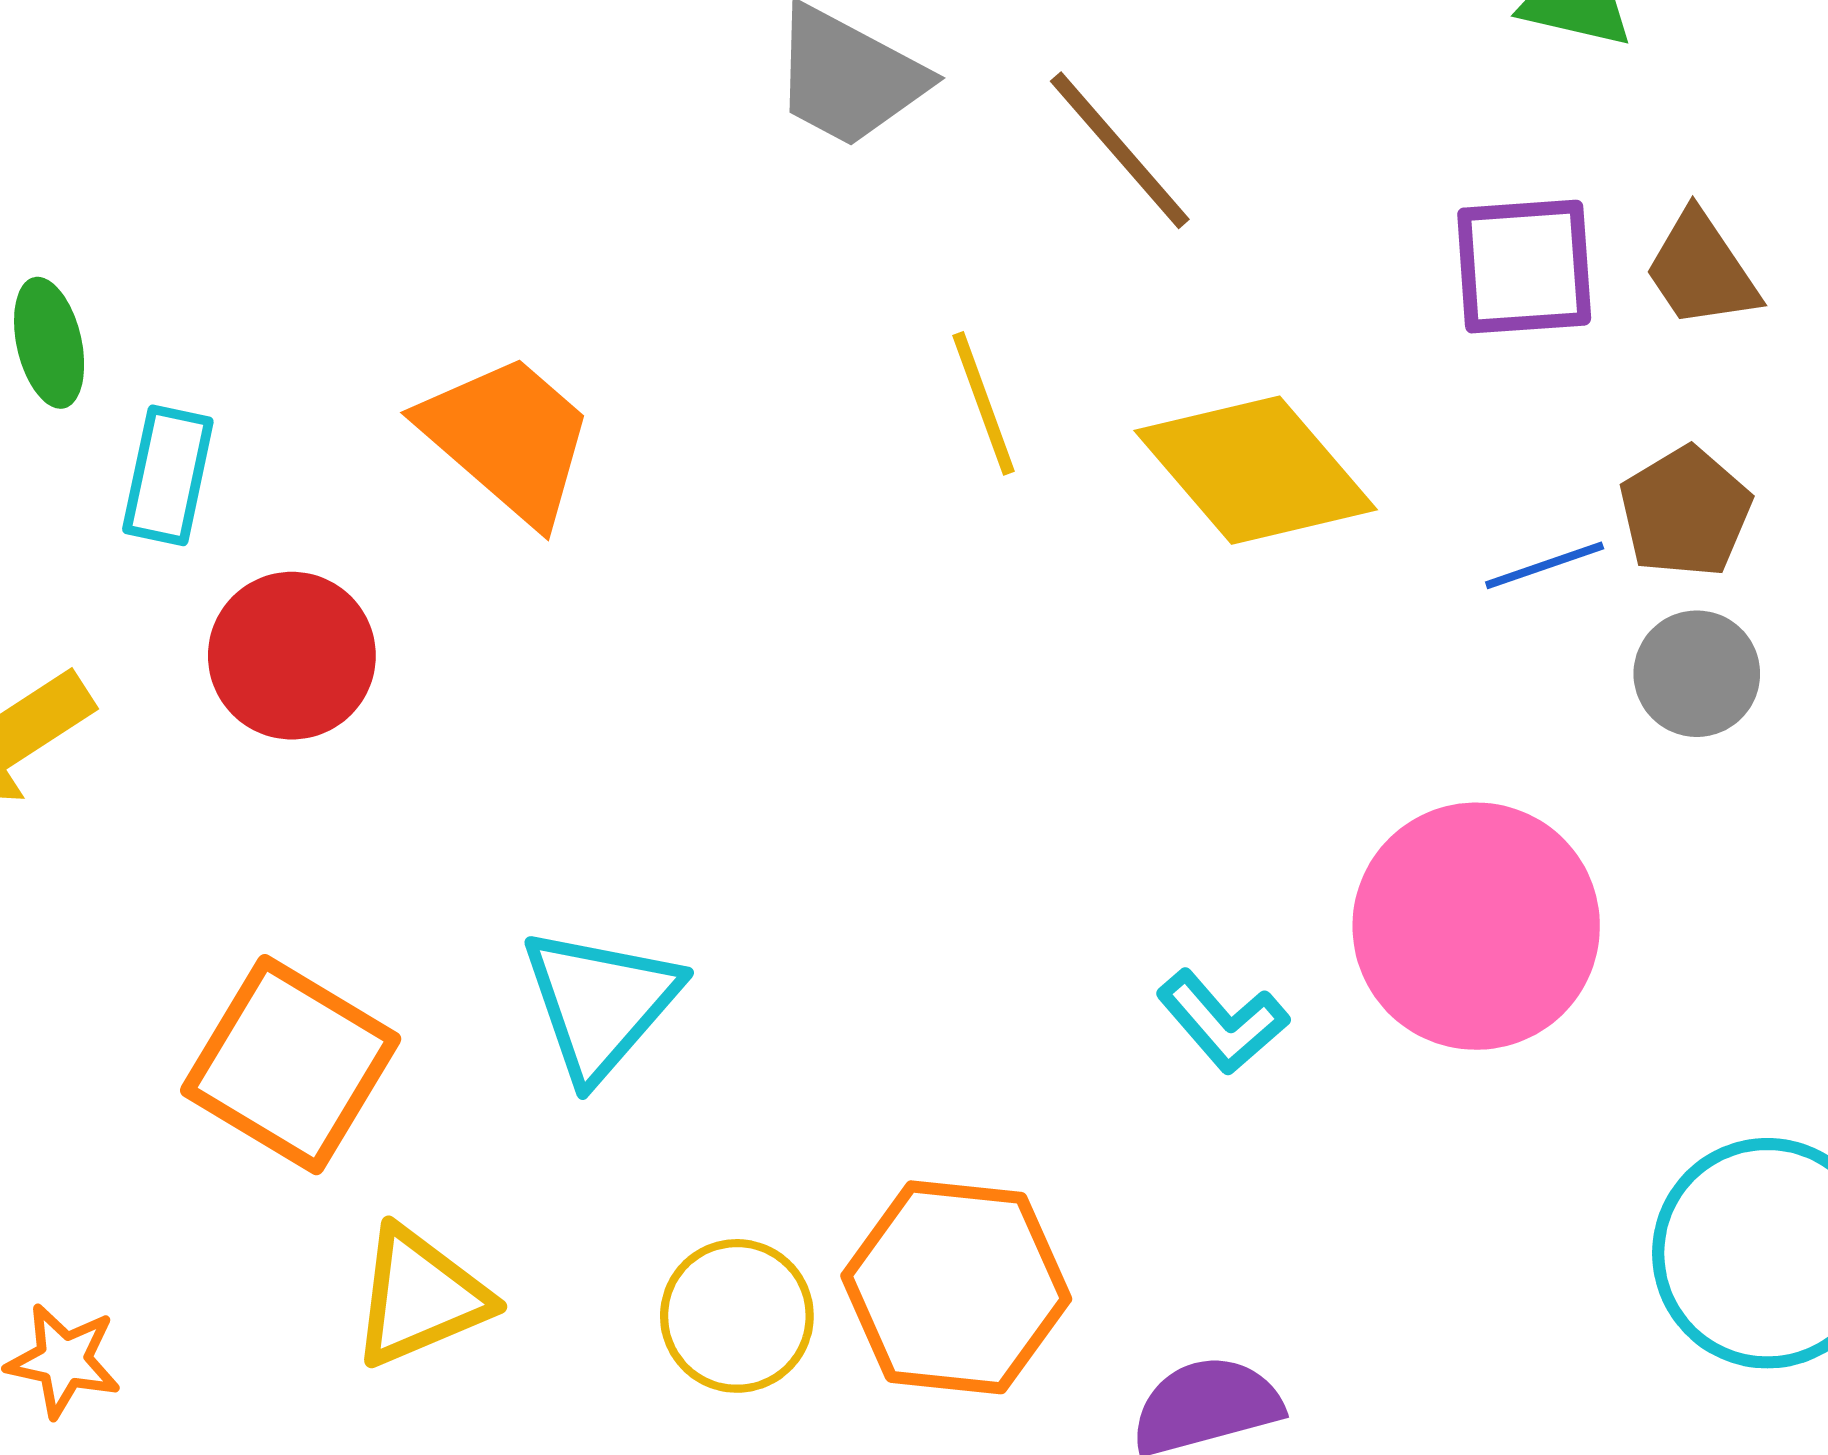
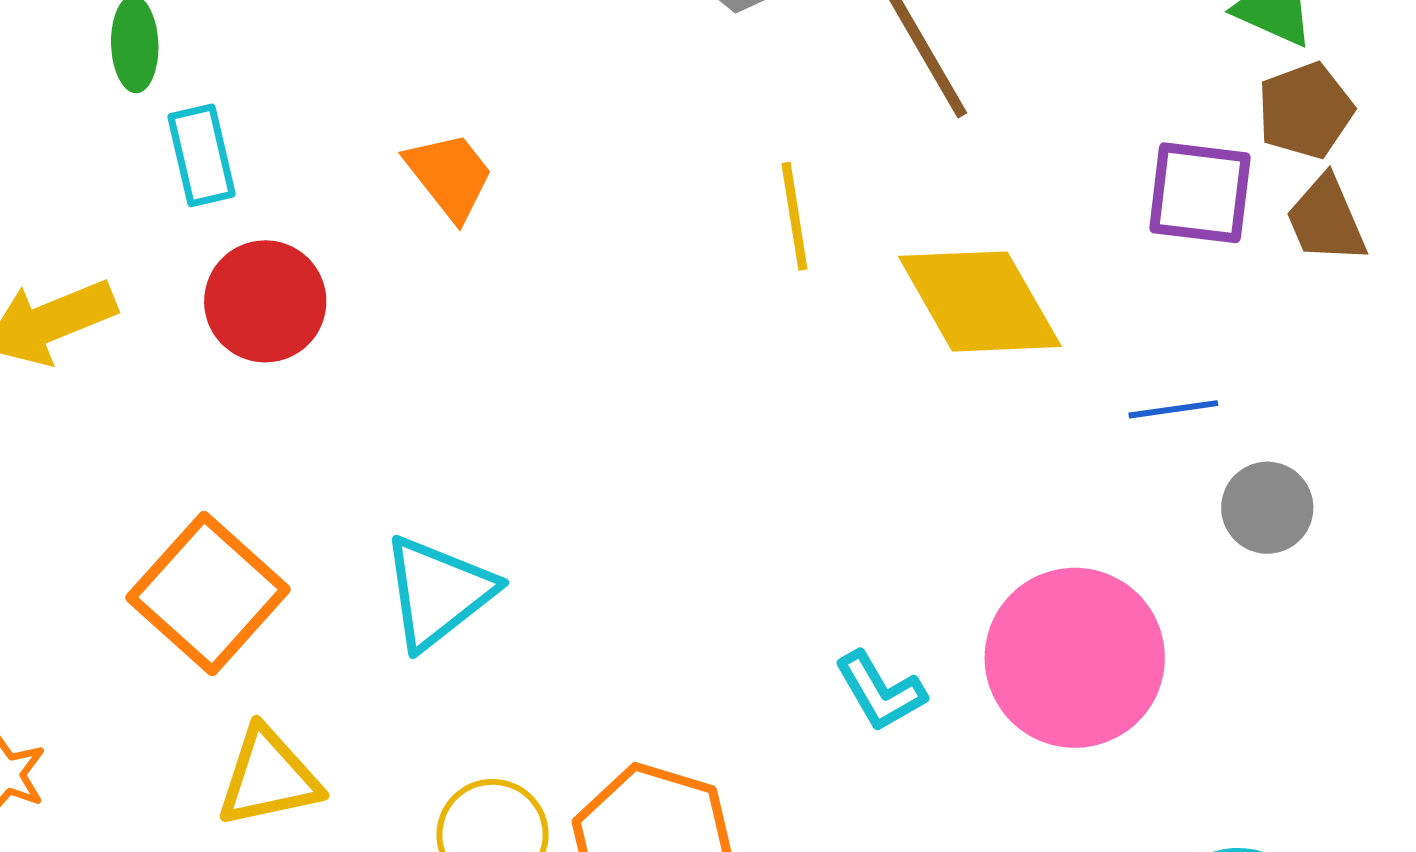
orange trapezoid: (508, 438) -> (450, 176), size x0.7
cyan rectangle: (168, 475) -> (201, 155), turned -36
brown pentagon: (1685, 512) -> (1305, 111), moved

